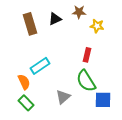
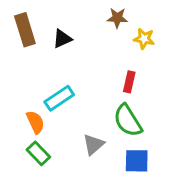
black triangle: (55, 19) -> (62, 39), moved
brown rectangle: (30, 24) -> (25, 30), moved
blue square: (103, 100) -> (137, 161), moved

